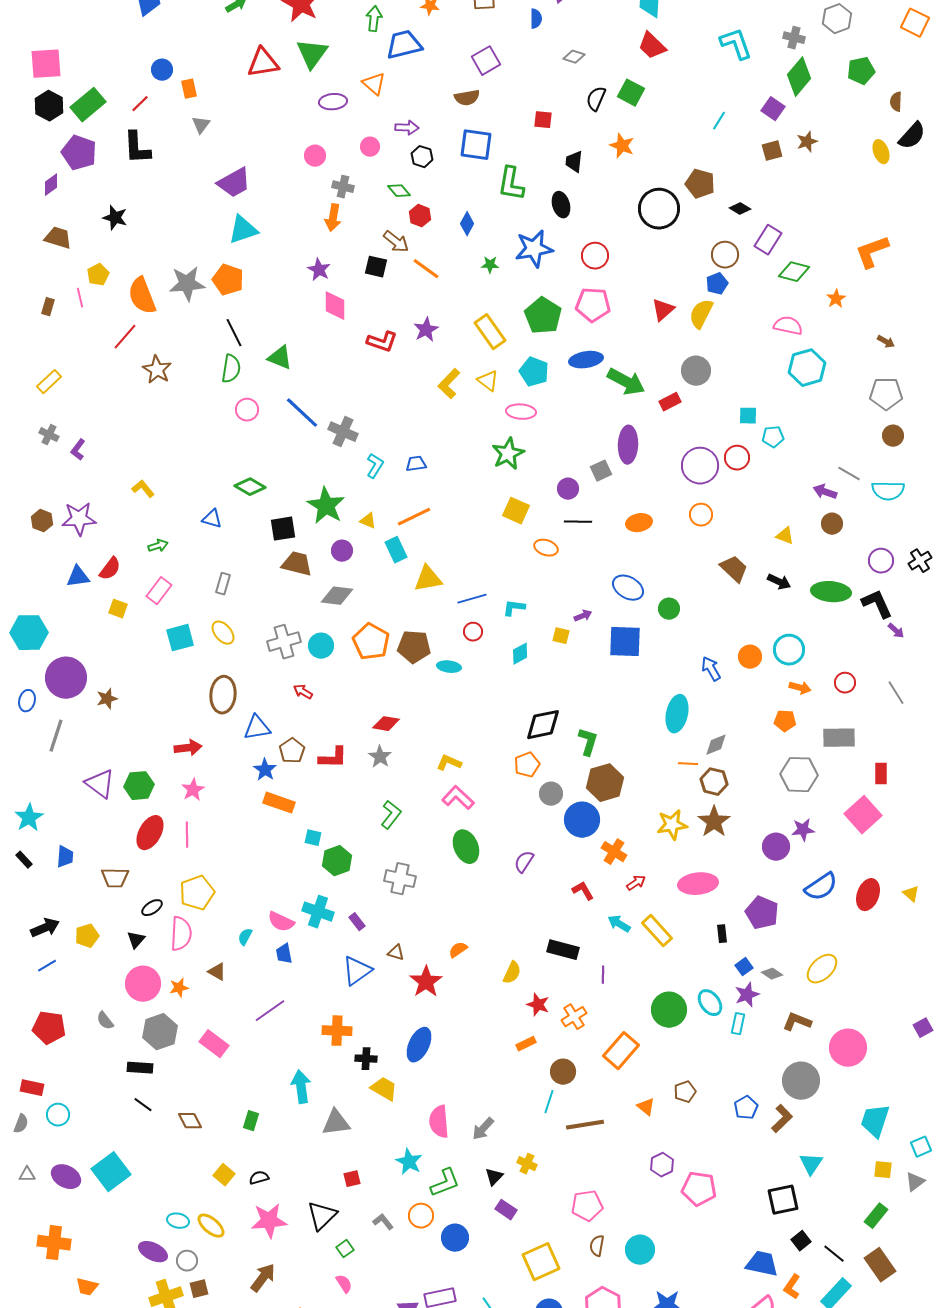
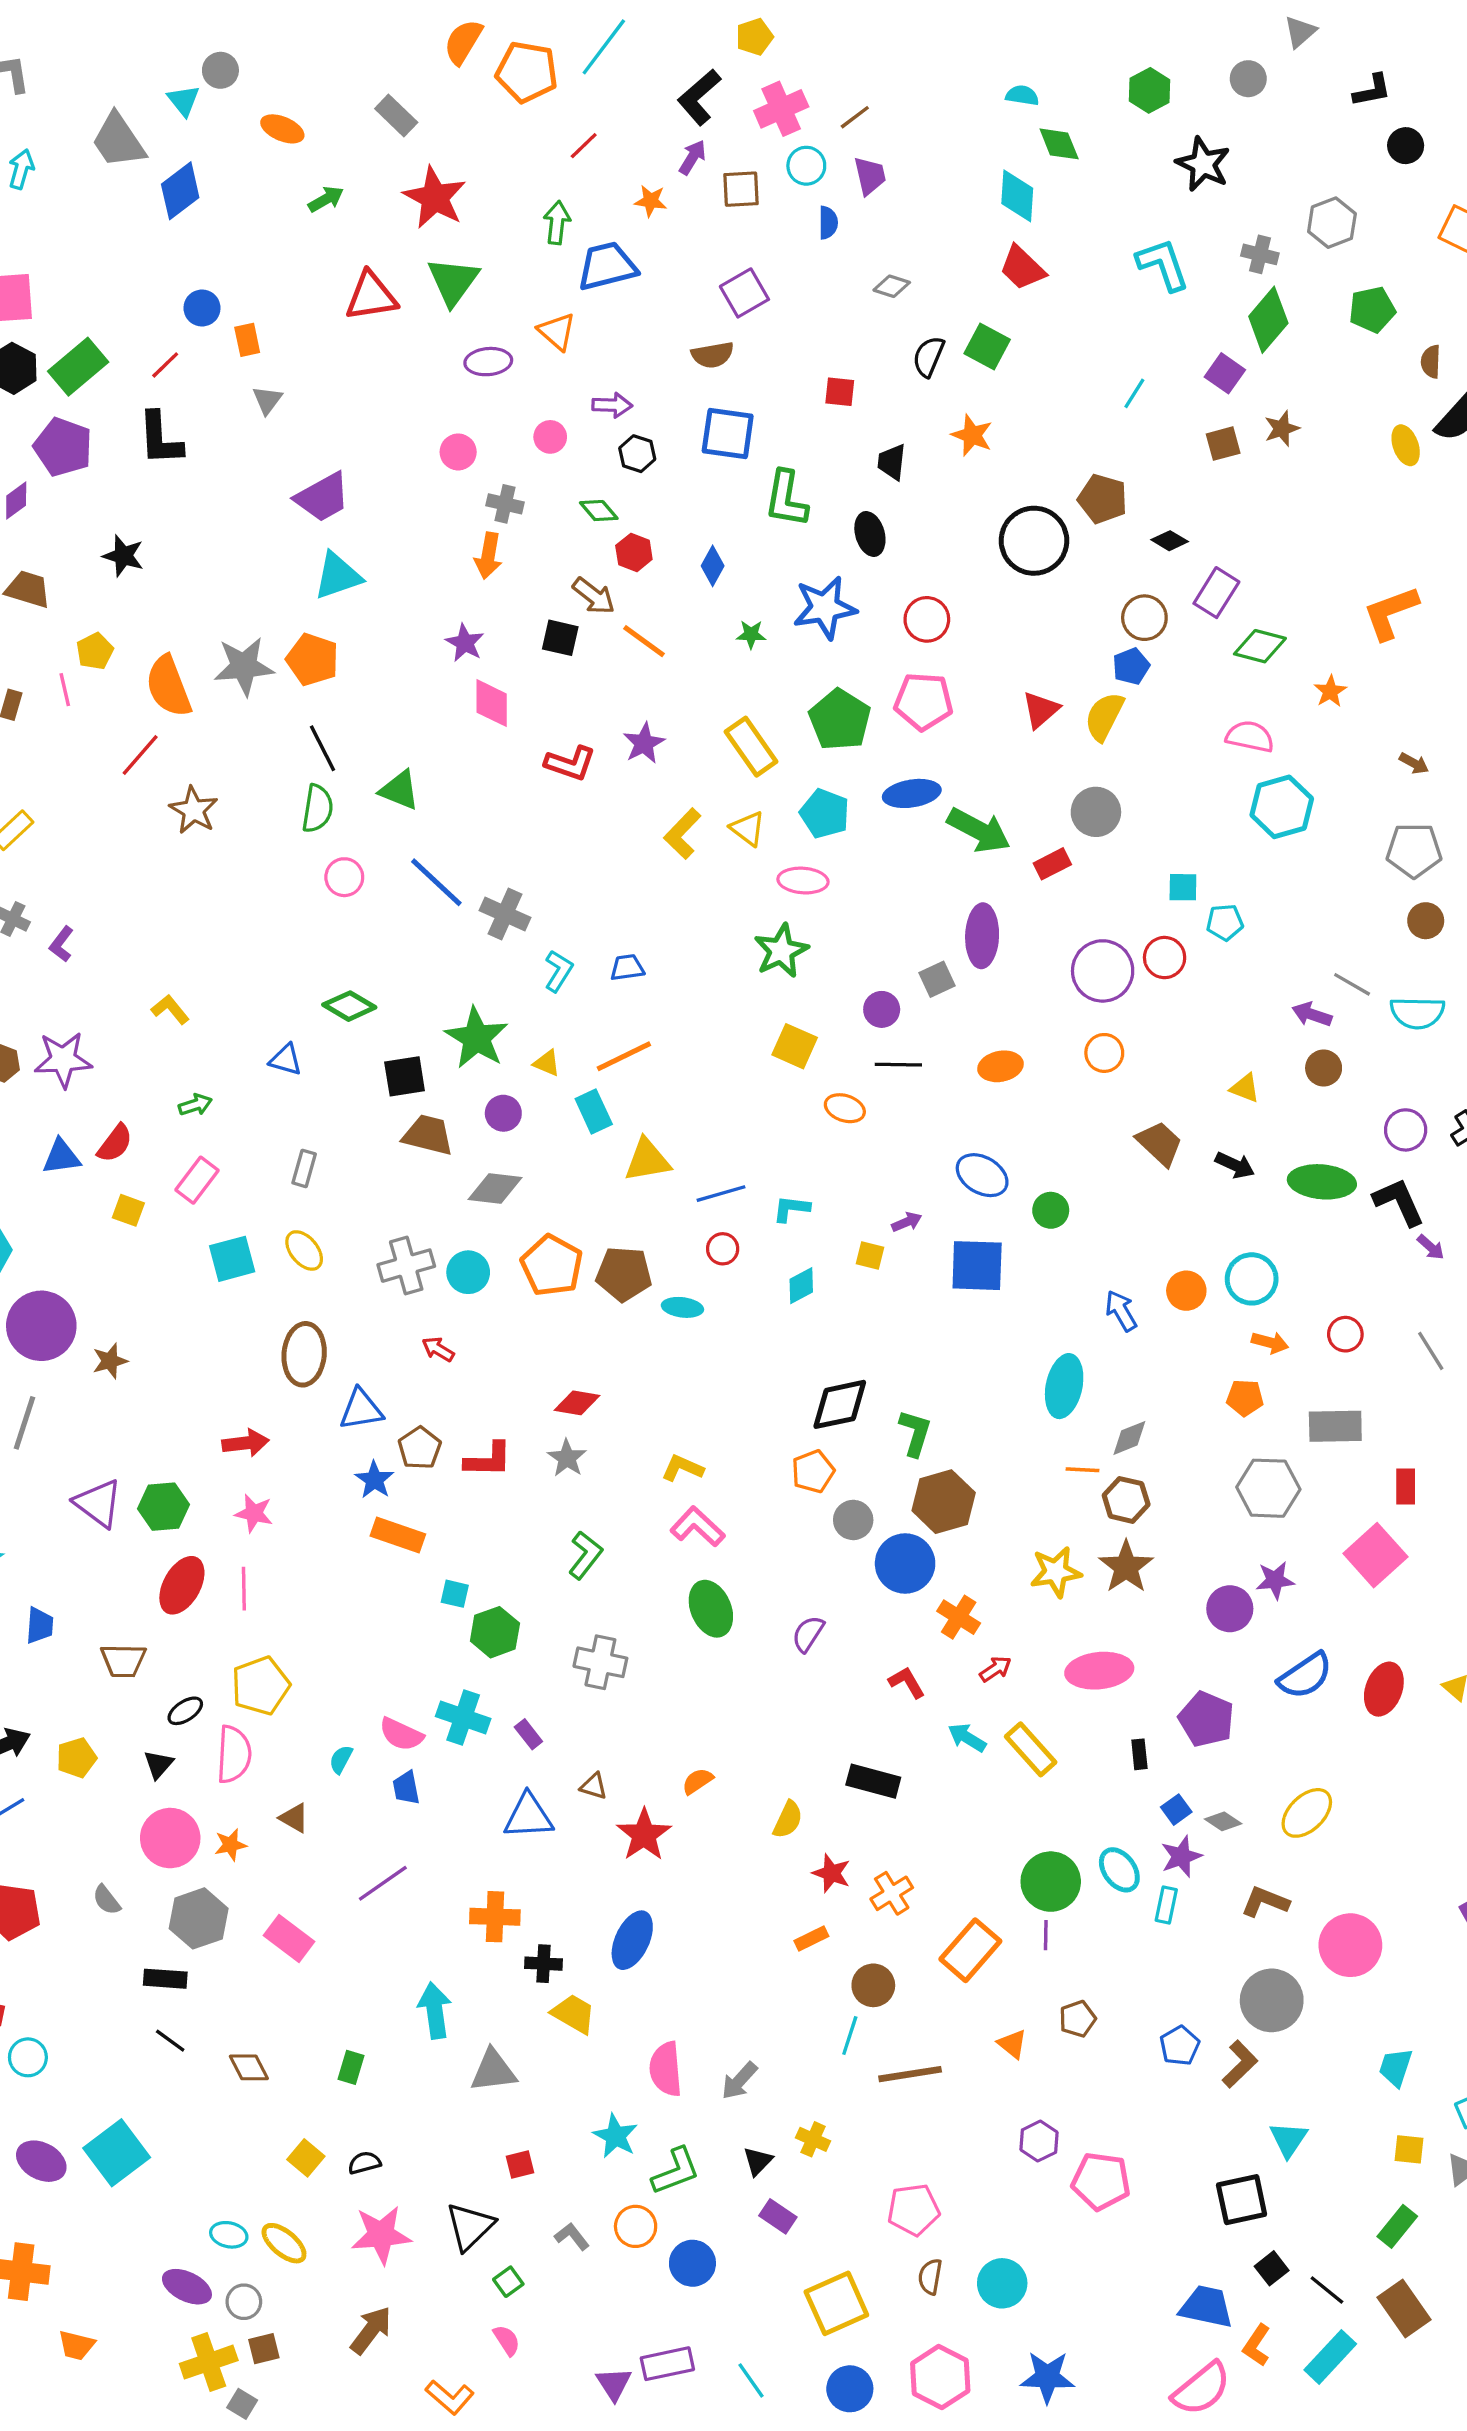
pink star: (193, 790) -> (254, 1513), turned -30
blue triangle: (357, 971) -> (528, 1816), turned 32
purple line: (603, 975) -> (1046, 1935), moved
cyan trapezoid: (875, 1121) -> (1396, 2067), size x0.7

